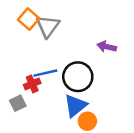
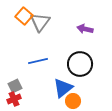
purple arrow: (107, 47) -> (85, 29), moved
black circle: (78, 77) -> (80, 64), moved
red cross: (32, 84) -> (14, 99), moved

